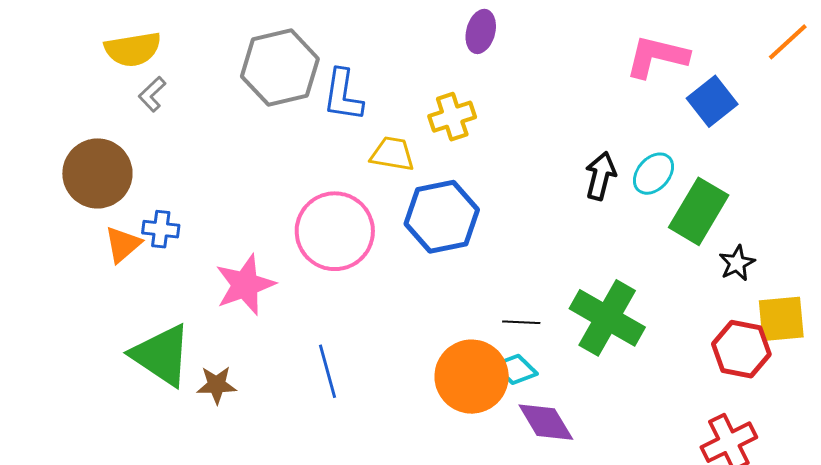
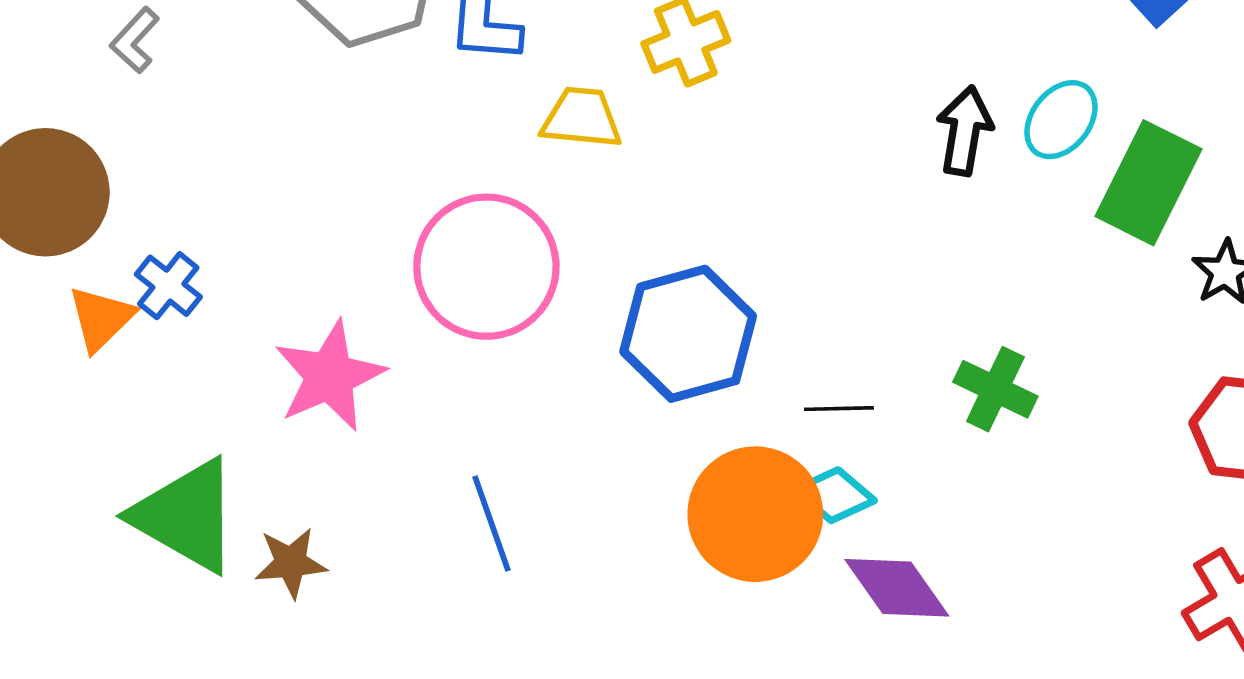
blue hexagon: (442, 217) -> (688, 334), moved
blue cross: (161, 229) -> (168, 286), turned 36
green cross: (607, 318) -> (995, 389), size x0.6

